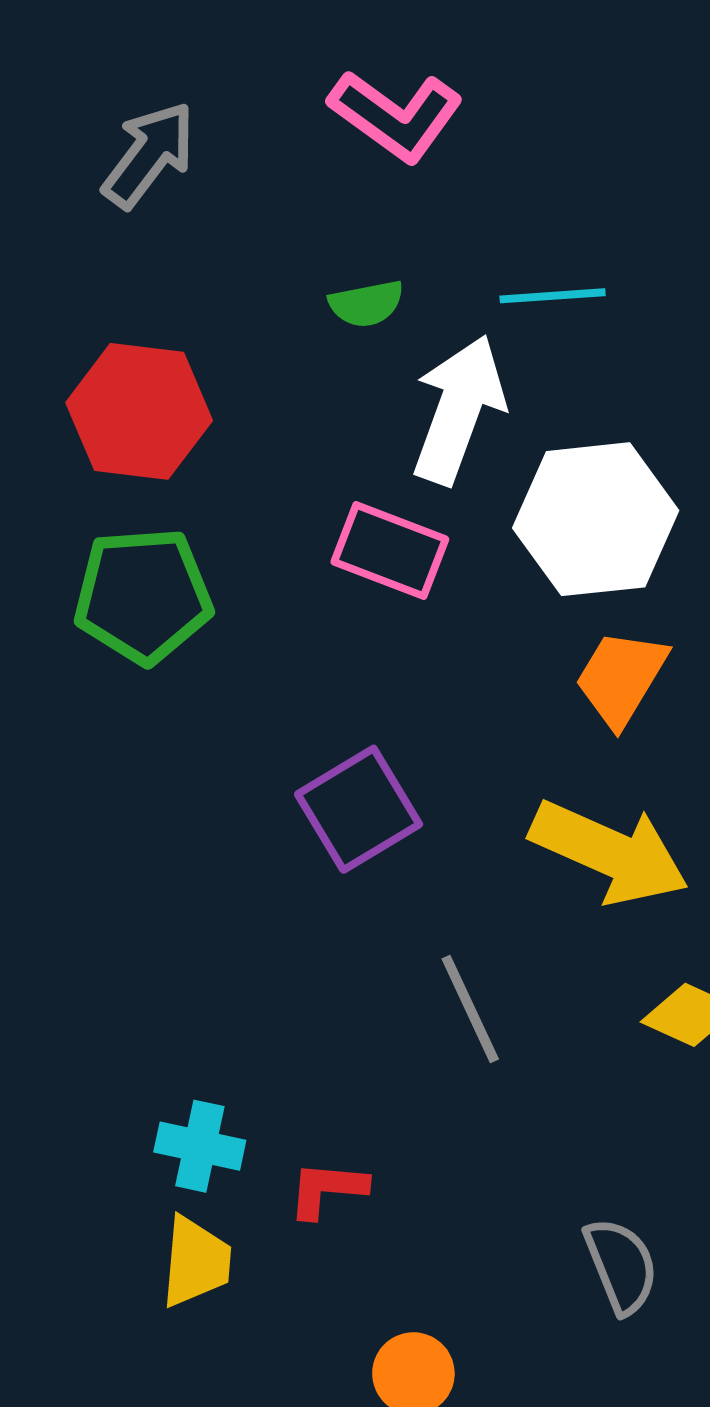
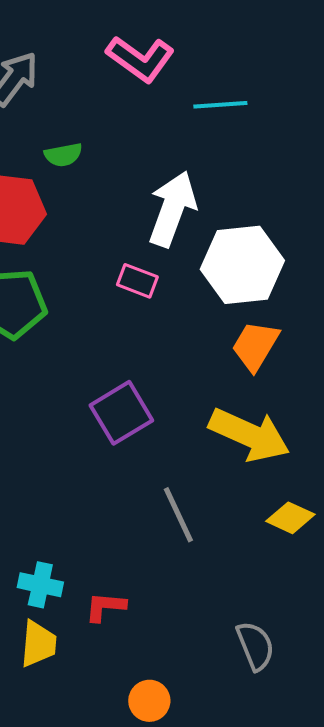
cyan line: (553, 296) -> (220, 105), moved
green semicircle: (366, 304) -> (63, 155), moved
pink rectangle: (390, 551) -> (137, 281), size x0.7

